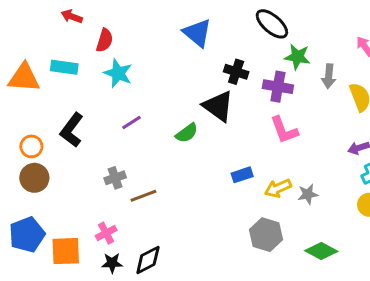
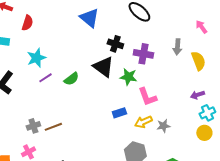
green star: (297, 57) -> (128, 77), moved
cyan star: (118, 73) -> (36, 58), moved, turned 30
pink L-shape: (284, 130) -> (147, 97), moved
green semicircle: (187, 133) -> (71, 79), moved
gray cross: (115, 178) -> (33, 126), moved

